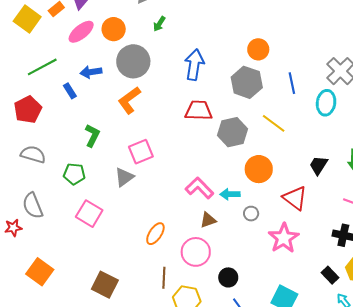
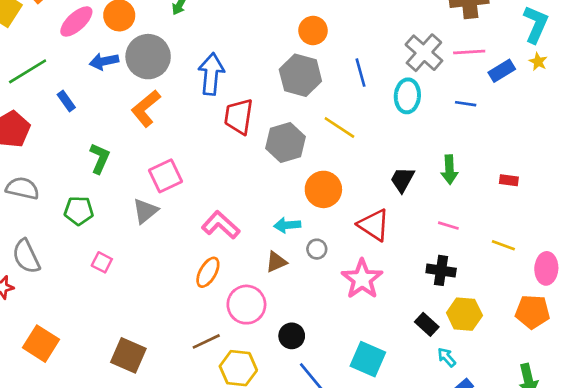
blue arrow: (194, 65) -> (211, 74), moved
blue arrow: (91, 72) -> (104, 61), moved
red trapezoid: (199, 110) -> (239, 116), turned -80
pink L-shape: (199, 188) -> (221, 225), moved
pink square: (89, 214) -> (102, 262), size x0.6
brown triangle: (208, 220) -> (276, 262), moved
orange ellipse: (155, 234) -> (208, 272), moved
brown line: (164, 278) -> (206, 341), turned 65

